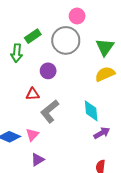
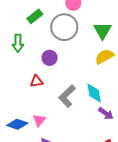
green rectangle: (33, 36) -> (35, 16), moved
gray L-shape: (50, 111) -> (67, 96), moved
purple arrow: (102, 133) -> (106, 113), turned 70

